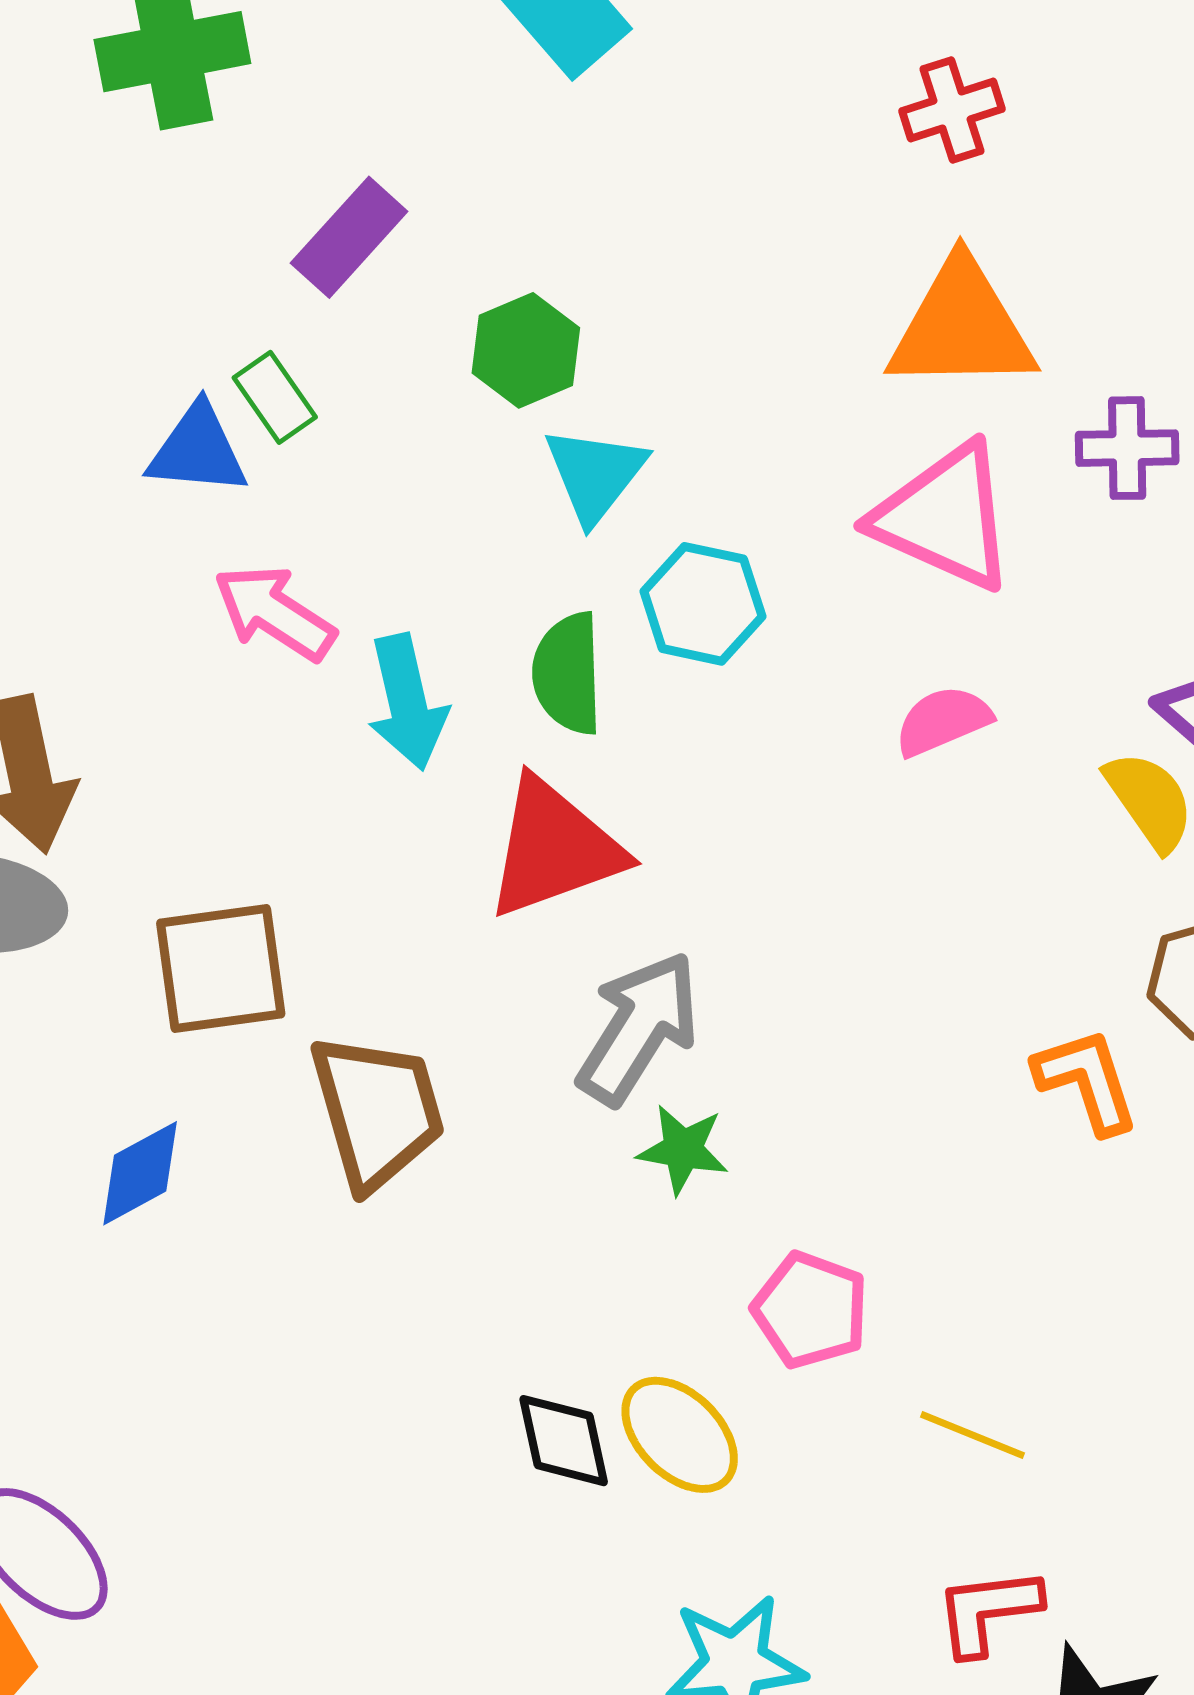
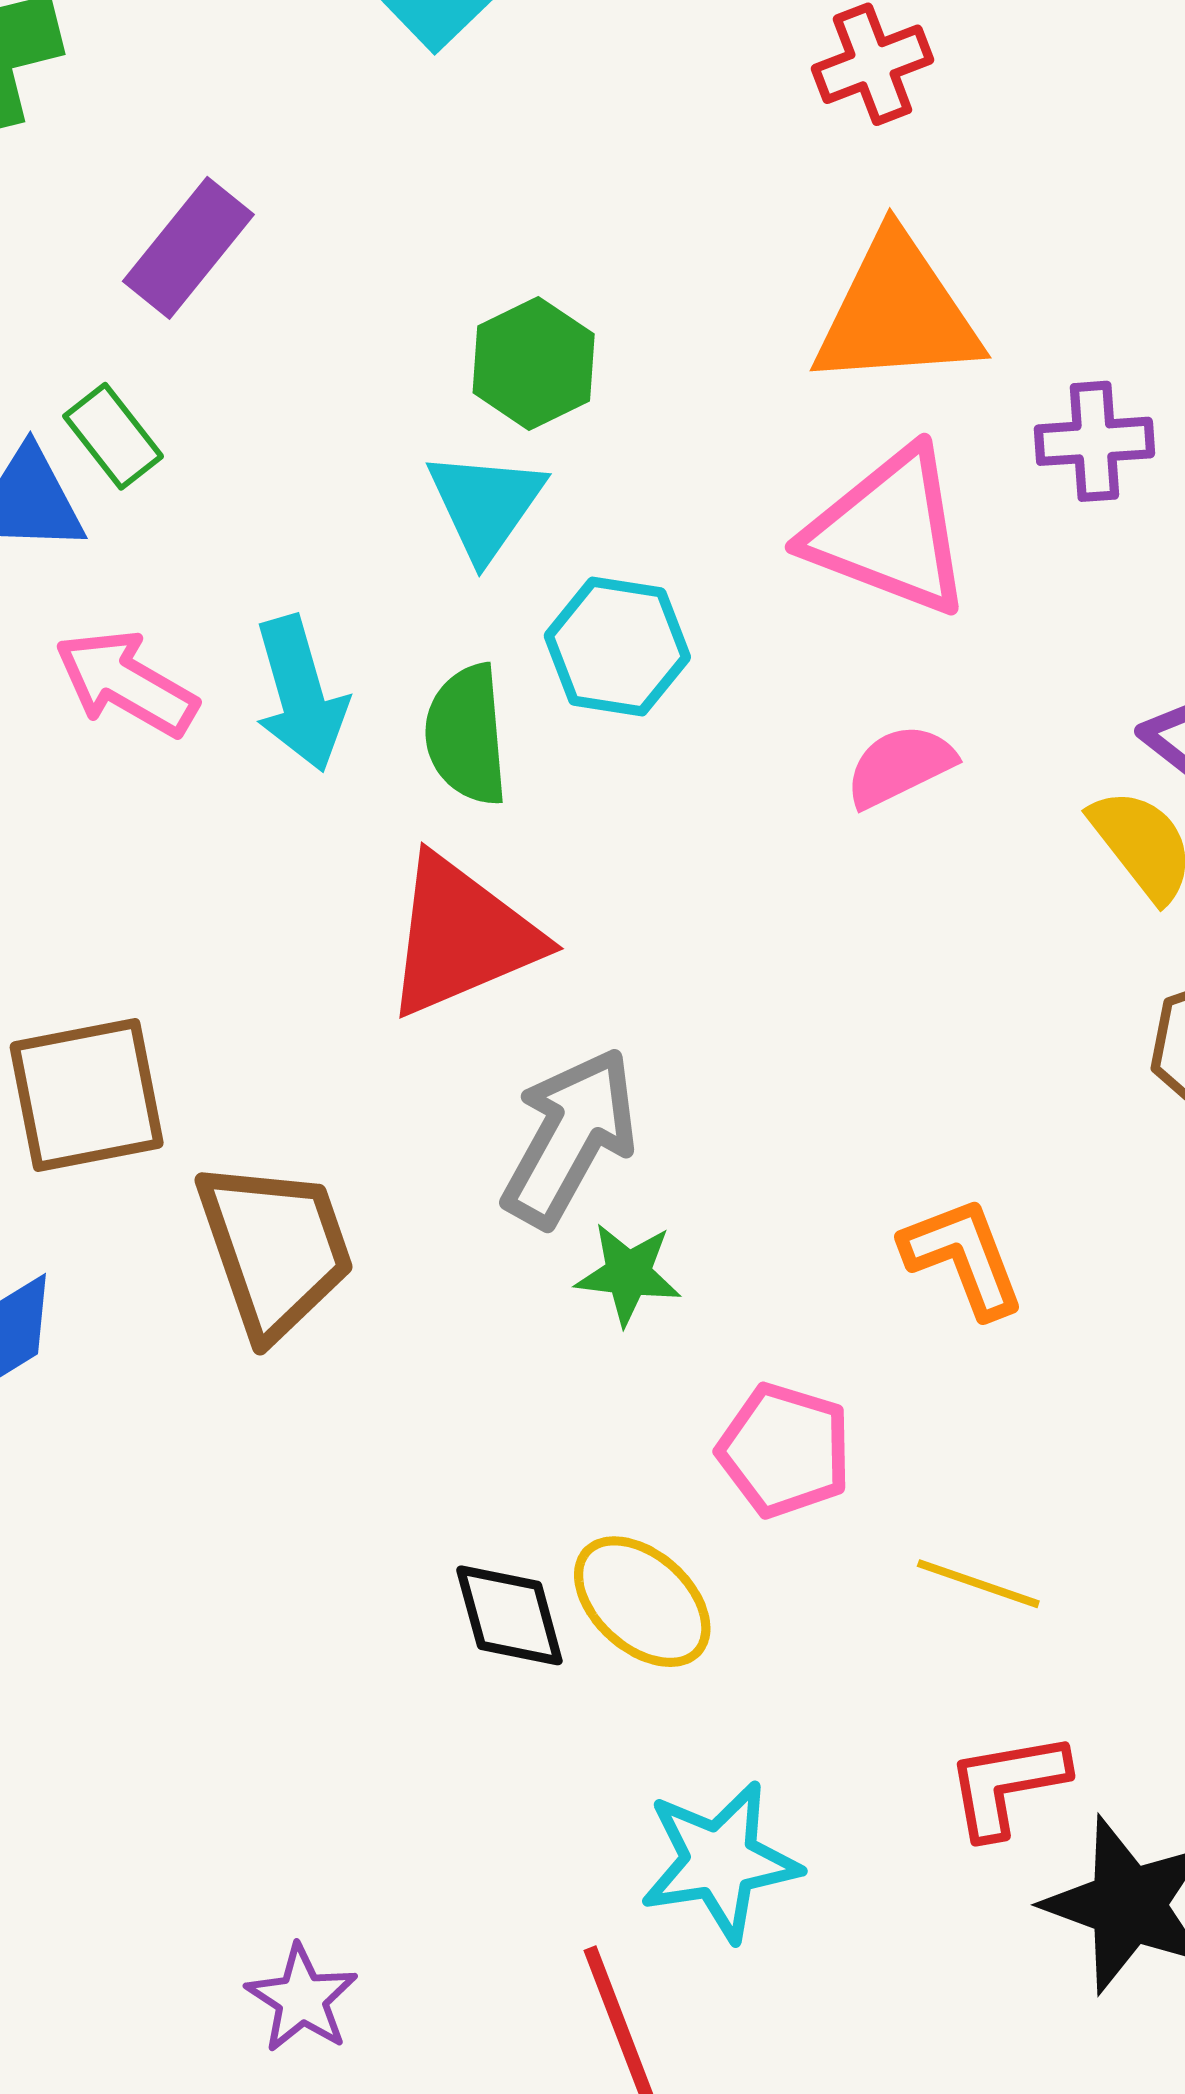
green hexagon: (526, 350) -> (534, 363), moved
cyan arrow: (407, 702) -> (301, 694), moved
orange L-shape: (1087, 1081) -> (963, 1257), moved

